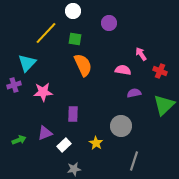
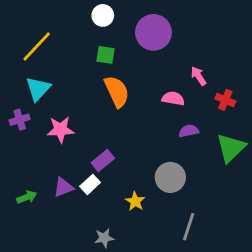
purple circle: (109, 23) -> (153, 32), size x1.6
yellow line: (46, 33) -> (37, 46), moved
purple rectangle: (73, 114) -> (103, 161), turned 49
white rectangle: (64, 145) -> (90, 184), moved

